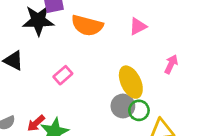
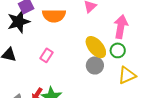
pink arrow: (171, 64) -> (121, 27), size x1.6
green circle: (139, 110) -> (118, 50), moved

